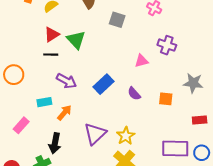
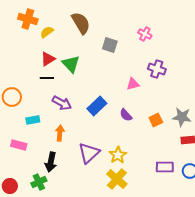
gray star: (193, 83) -> (182, 117), moved
orange square: (166, 99) -> (156, 120), turned -32
cyan rectangle: (44, 102) -> (33, 120), moved
orange arrow: (64, 113) -> (60, 133), turned -35
pink rectangle: (21, 125) -> (19, 145), turned 63
purple rectangle: (175, 149) -> (165, 167), size x0.7

